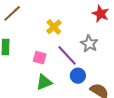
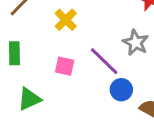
yellow cross: (54, 27) -> (66, 20), moved
green triangle: (44, 82) -> (29, 99), moved

